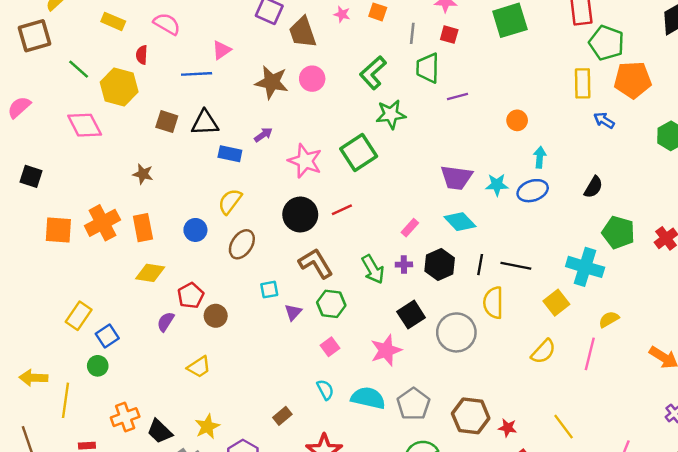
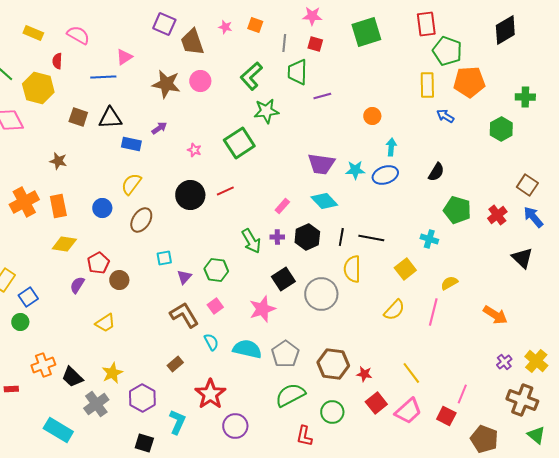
pink star: (305, 161) -> (194, 150), size x0.5
brown L-shape: (316, 263) -> (184, 315), moved
cyan cross: (585, 267) -> (429, 239), size x0.6

